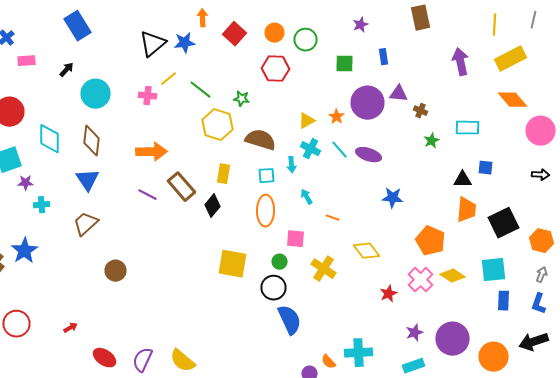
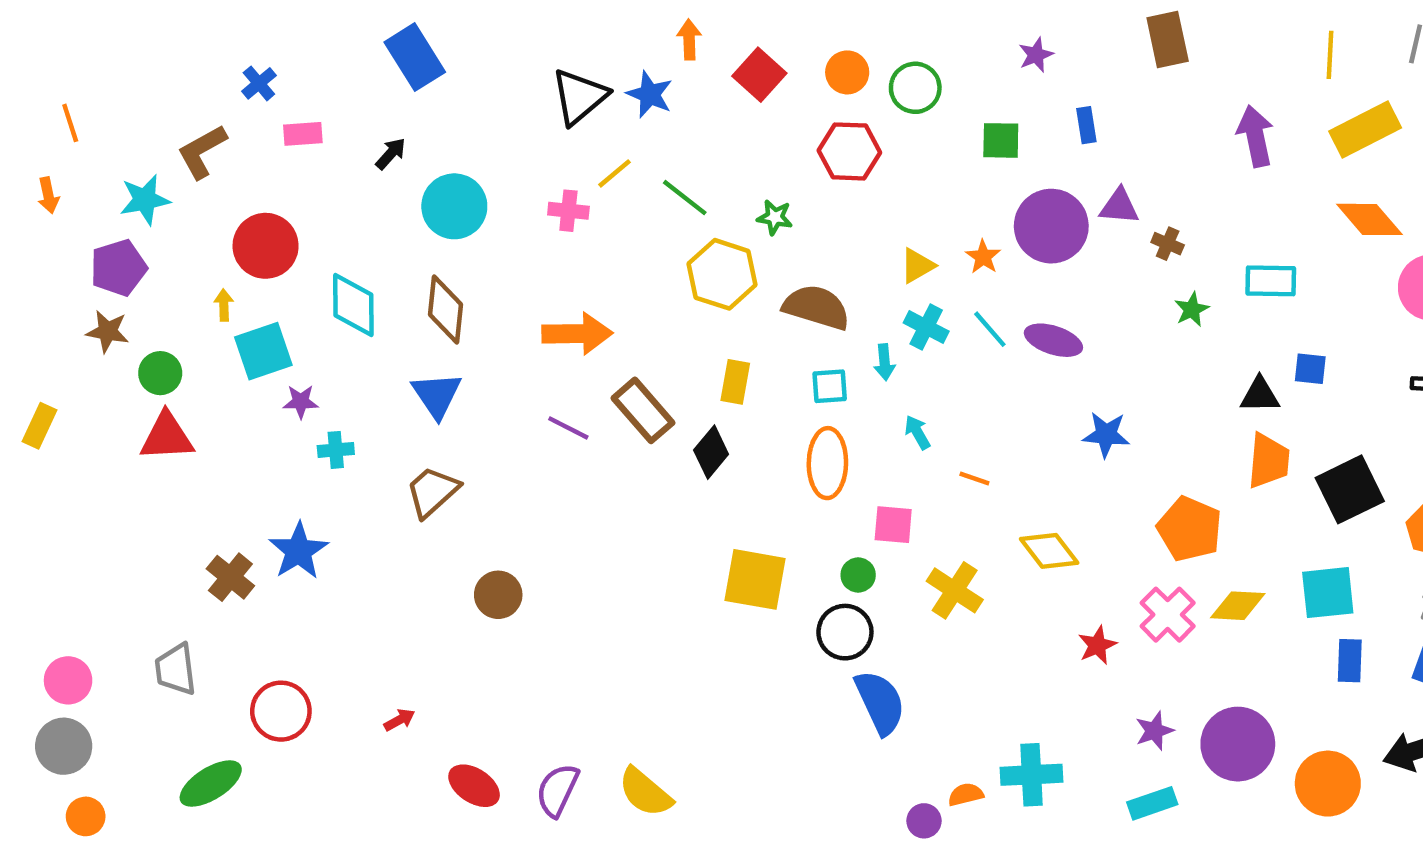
blue star: (184, 43) -> (650, 94), turned 30
yellow diamond: (452, 276) -> (1238, 606), turned -30
orange semicircle: (328, 362) -> (966, 794), turned 119

